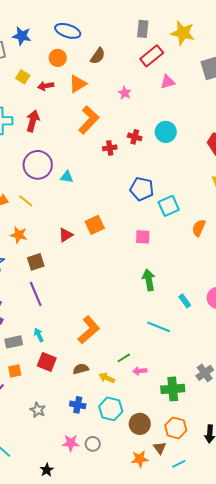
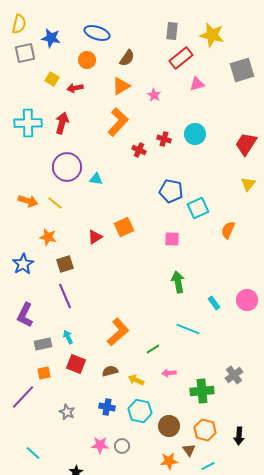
orange triangle: (78, 84) -> (121, 86), moved
red cross: (110, 148) -> (139, 150), turned 32
green line: (124, 358) -> (153, 349), moved

